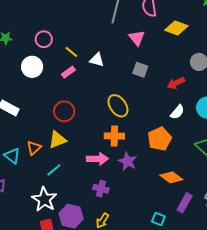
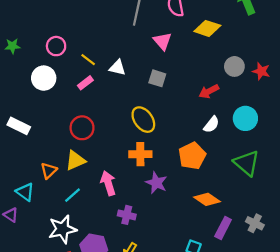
gray square: (140, 70) -> (157, 78), moved
cyan triangle: (12, 156) -> (25, 192), moved
pink arrow: (97, 159) -> (108, 183), moved, turned -105
white star: (44, 199) -> (62, 229), turned 30

